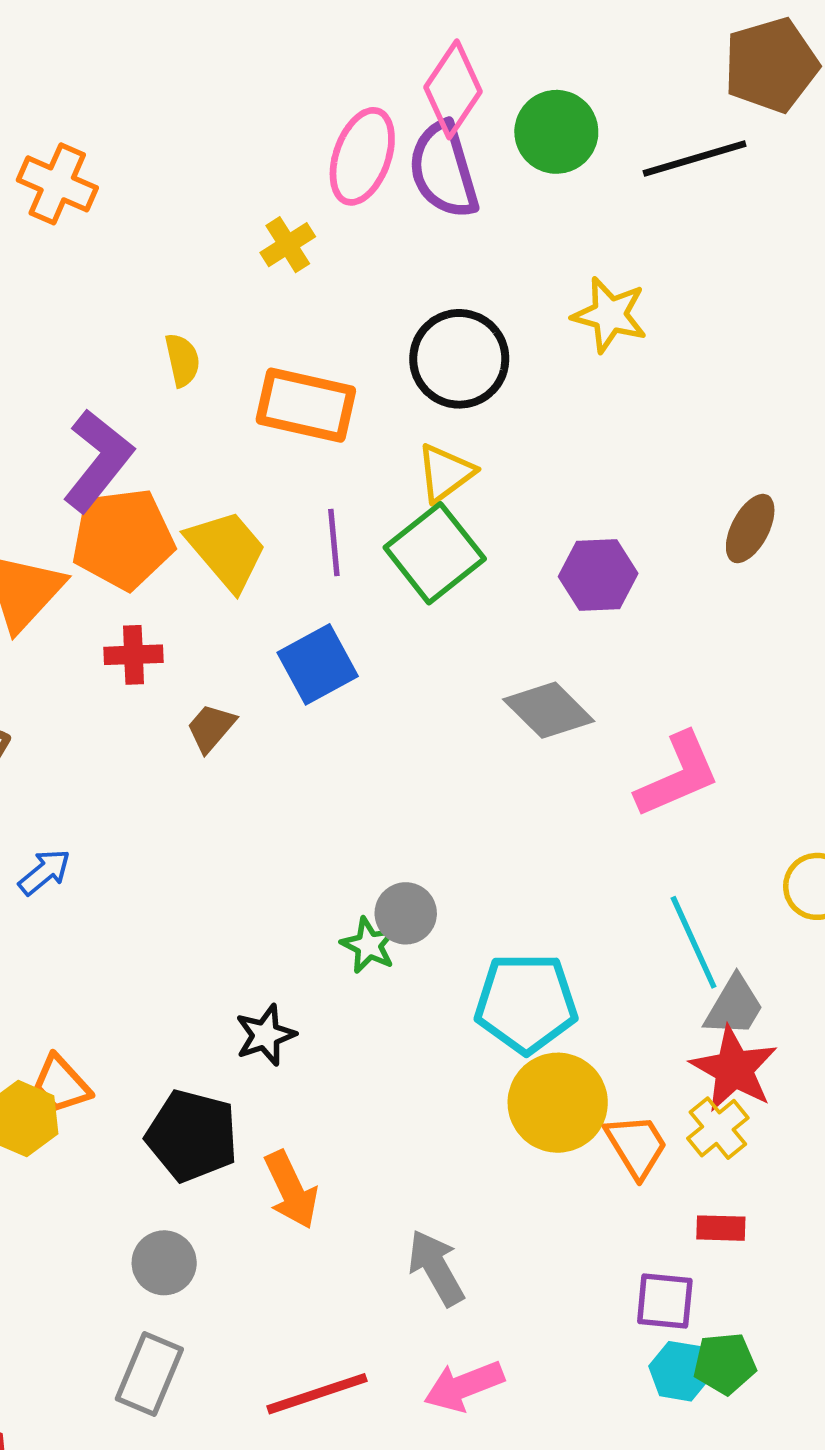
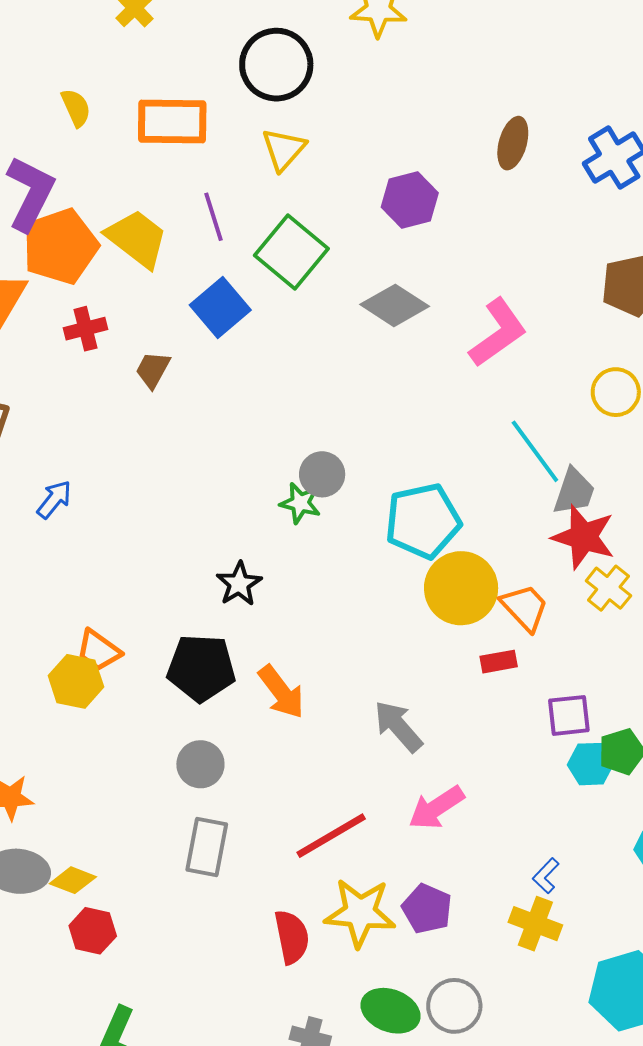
green square: (435, 553) -> (291, 252), moved
yellow cross: (718, 1128) -> (608, 588), moved
red rectangle: (721, 1228) -> (499, 662), moved

